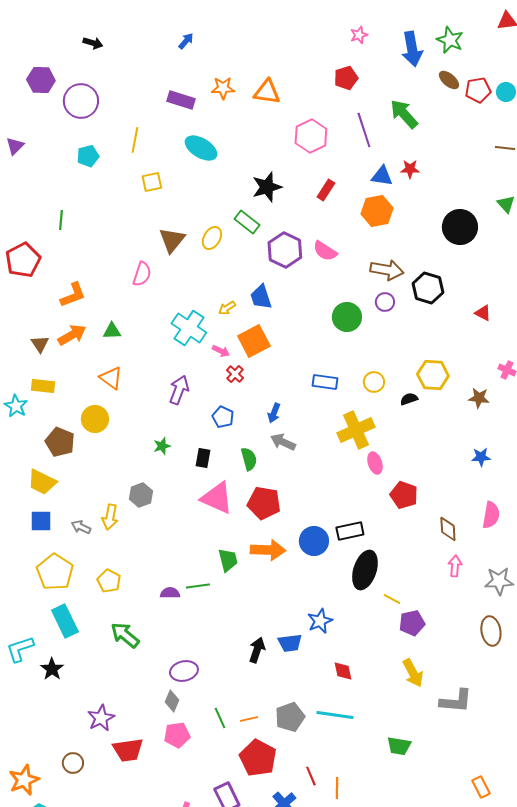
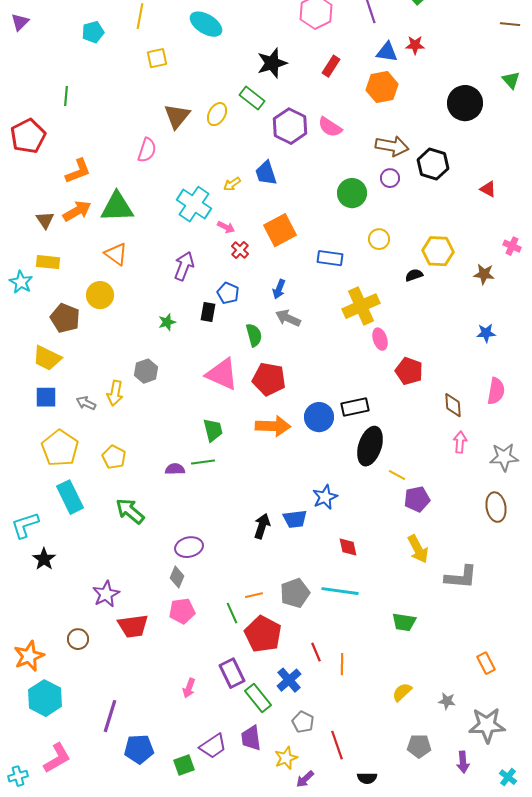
green triangle: (112, 331) -> (117, 207), size x1.8
orange square: (254, 341) -> (280, 230), moved
yellow circle: (374, 382) -> (379, 239), moved
black rectangle: (203, 458) -> (208, 312), moved
green trapezoid: (228, 560) -> (213, 430), moved
black star: (52, 669) -> (44, 559), moved
green line: (220, 718) -> (232, 613), moved

